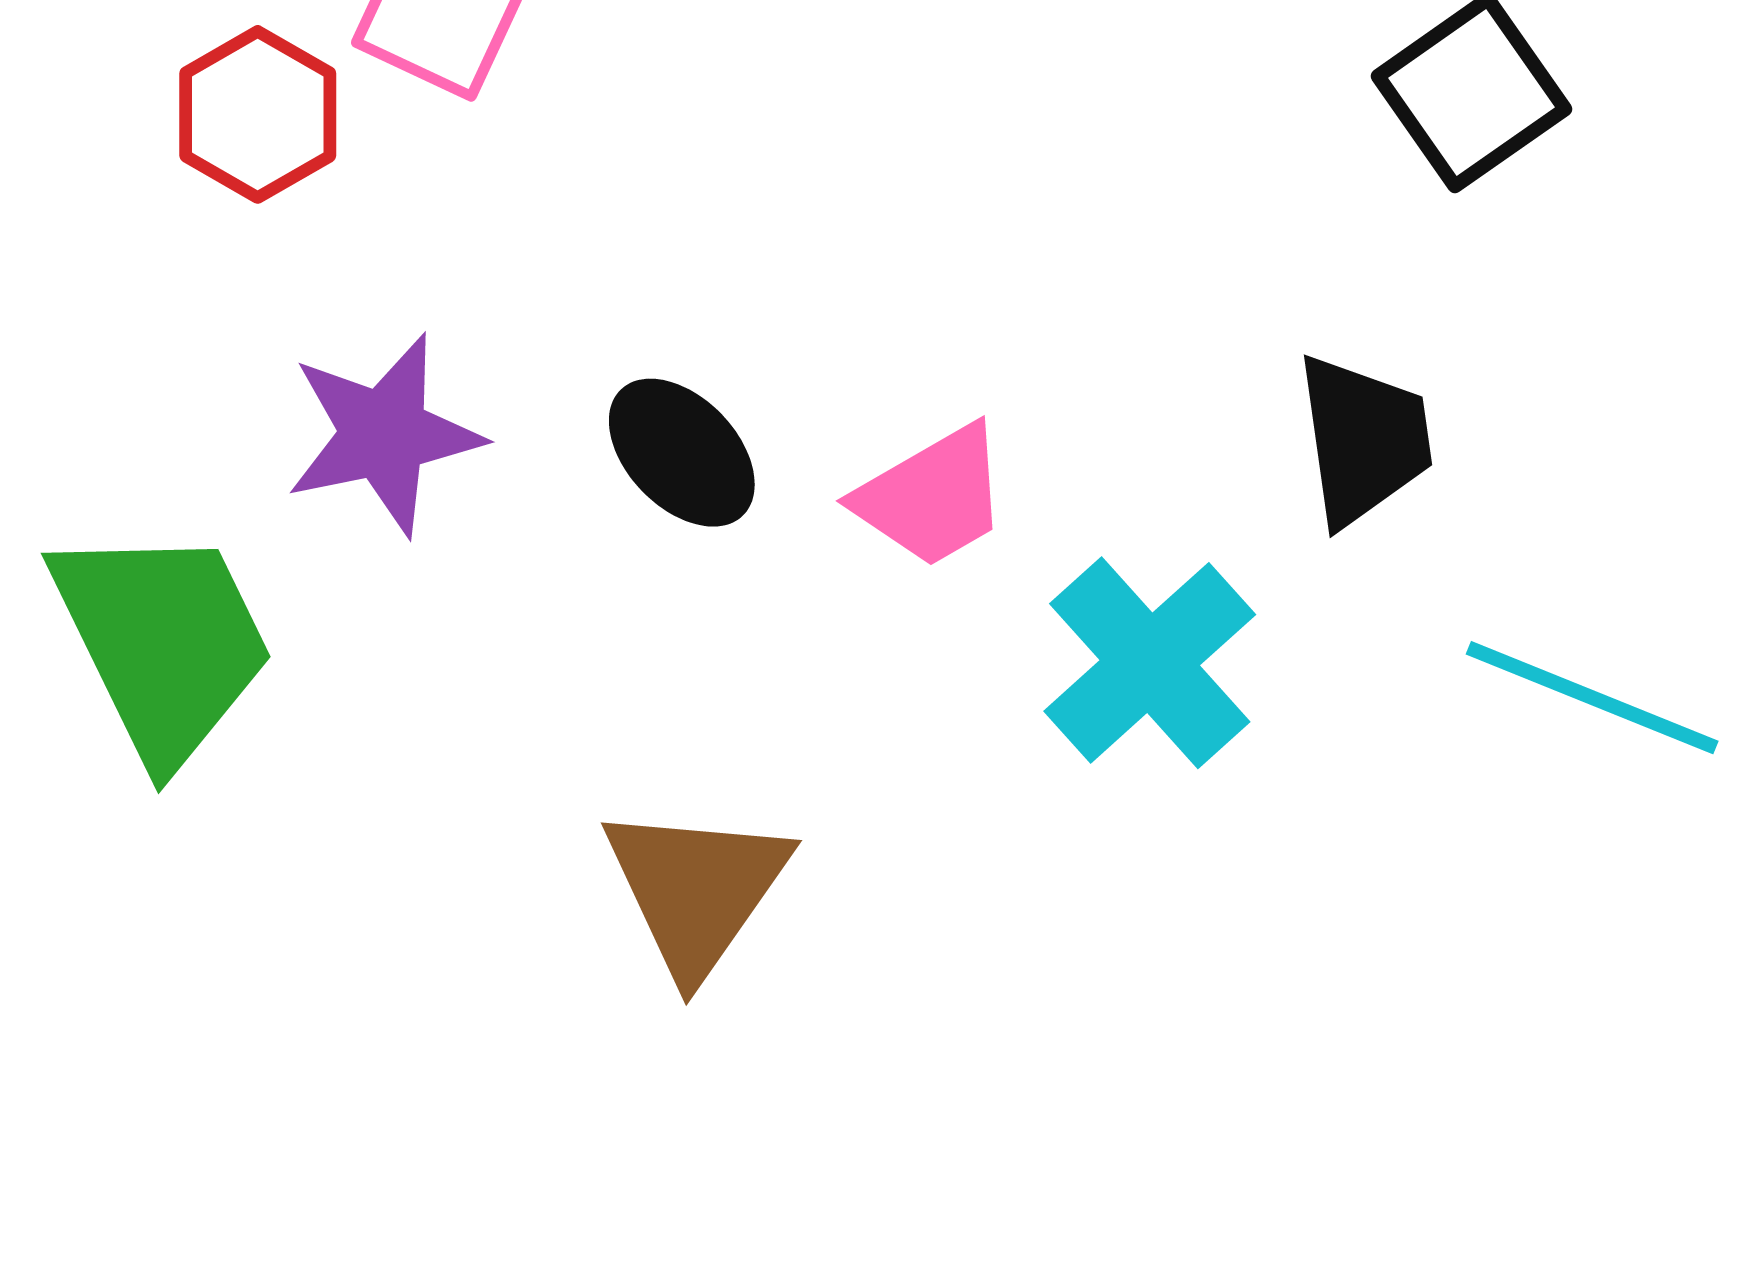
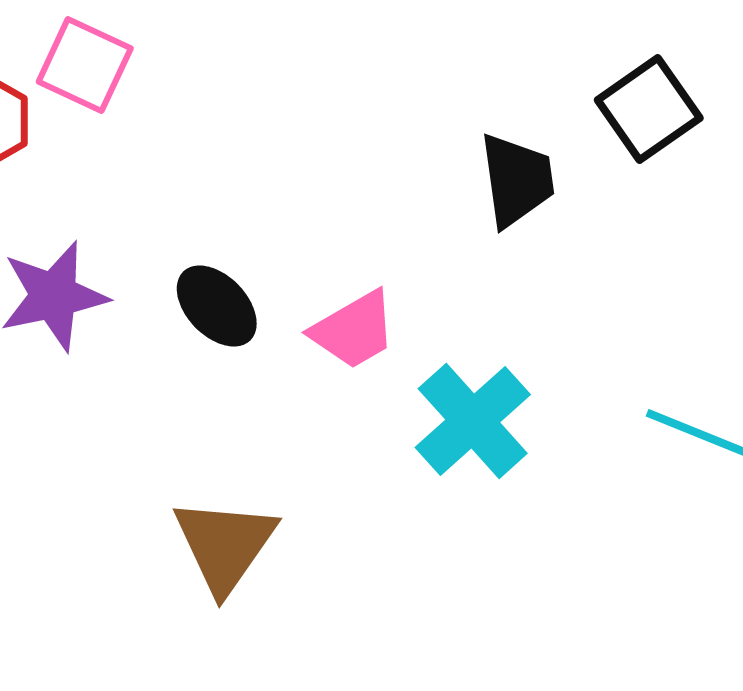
black trapezoid: (1364, 440) -> (517, 180), moved

